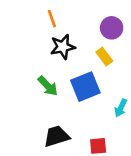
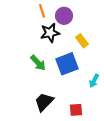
purple circle: (112, 28) -> (64, 16), moved
black trapezoid: (56, 136) -> (44, 102), turned -30

